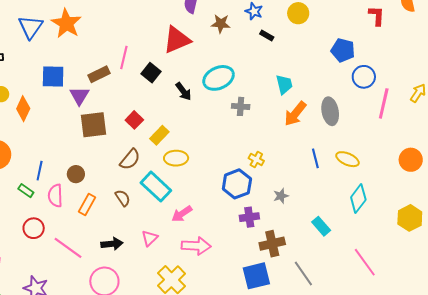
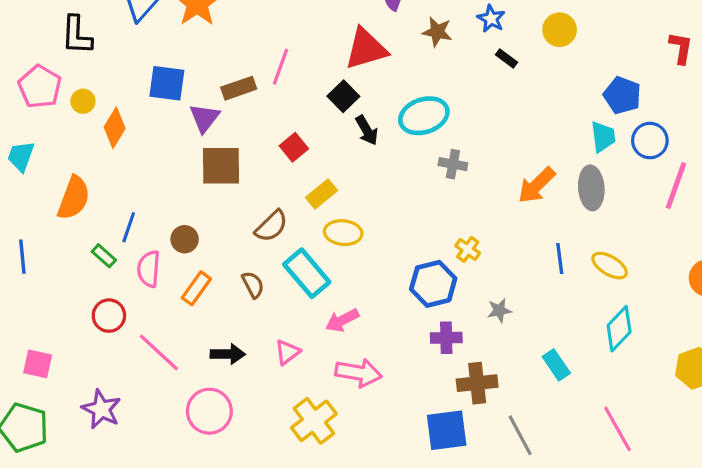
black square: (151, 73) -> (343, 96), moved
cyan trapezoid: (284, 84) -> (603, 137), moved
red square: (134, 120) -> (294, 147), moved

